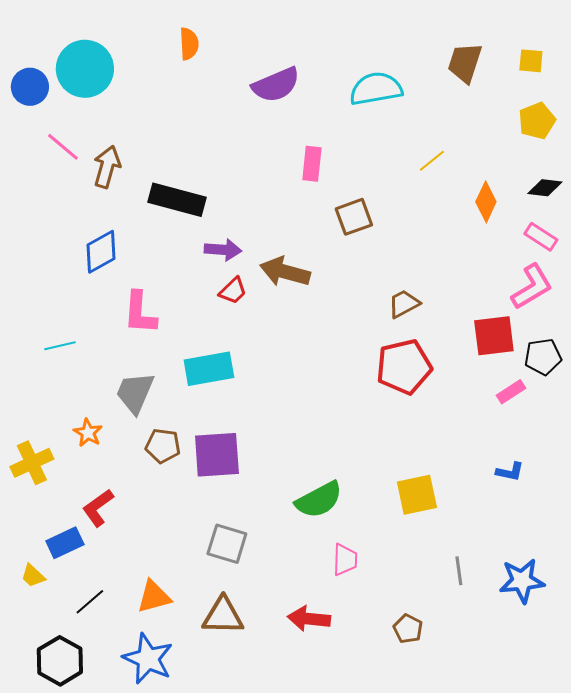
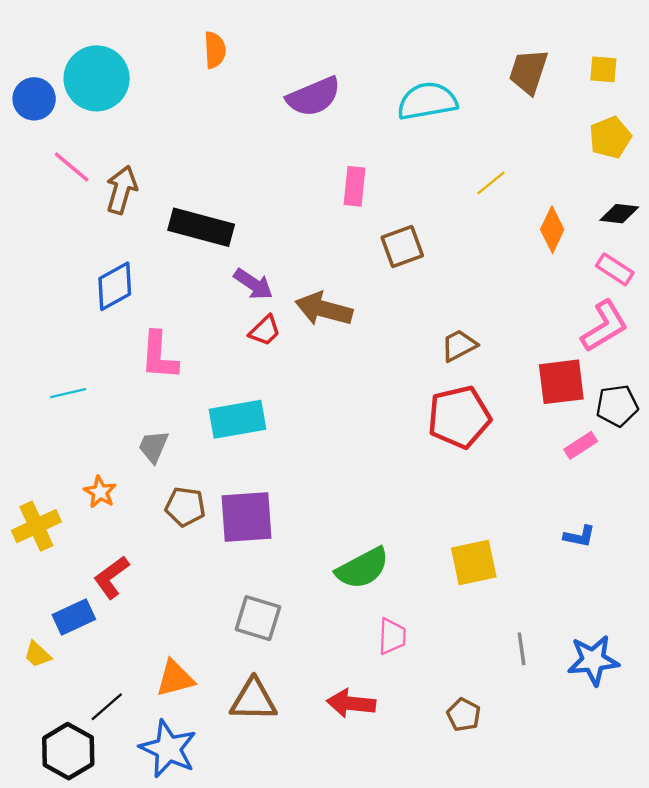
purple arrow: (223, 250) -> (253, 284), turned 30
gray trapezoid: (135, 393) -> (153, 447), size x0.7
black line: (90, 602) -> (107, 707), moved

